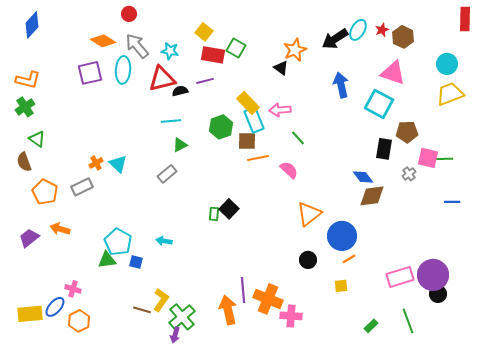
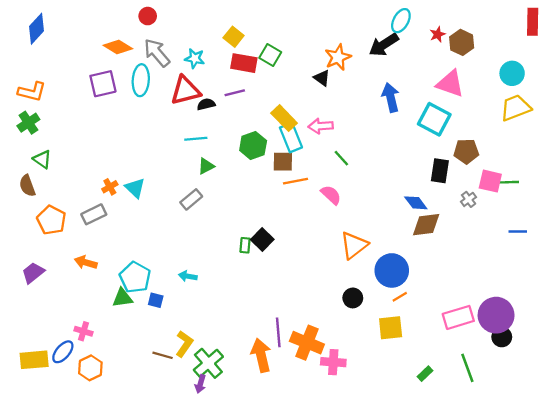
cyan ellipse: (358, 30) -> (401, 21), moved
orange arrow: (60, 229) -> (86, 262), moved
yellow square: (341, 286) -> (391, 328), size x1.6

